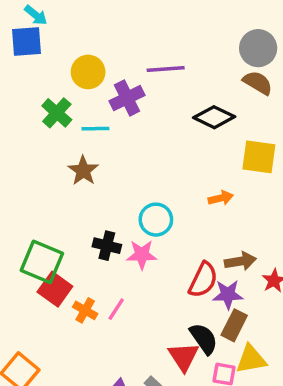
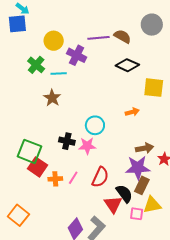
brown semicircle: (258, 83) -> (122, 36), moved
purple cross: (127, 98) -> (77, 55), turned -36
red semicircle: (203, 280) -> (100, 177), moved
purple star: (228, 294) -> (138, 168), size x1.4
orange cross: (85, 310) -> (55, 179), turned -32

